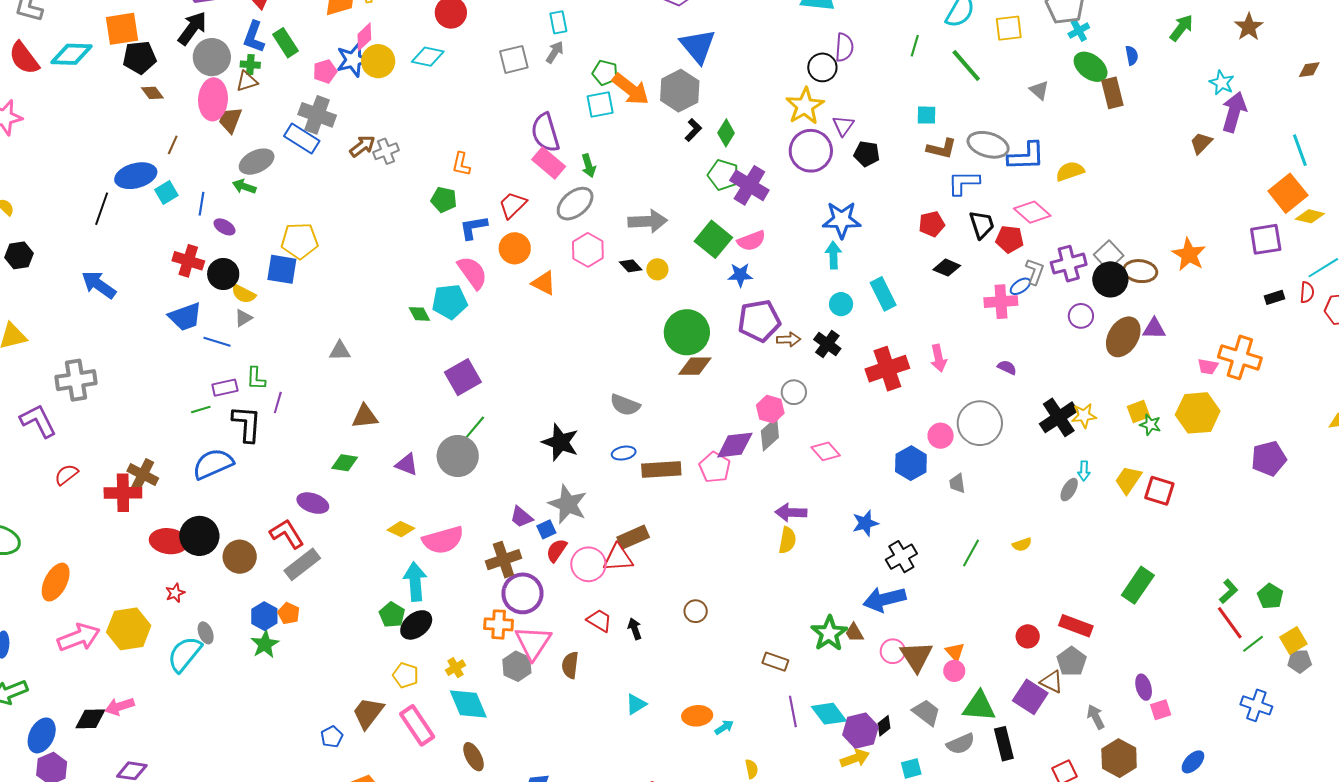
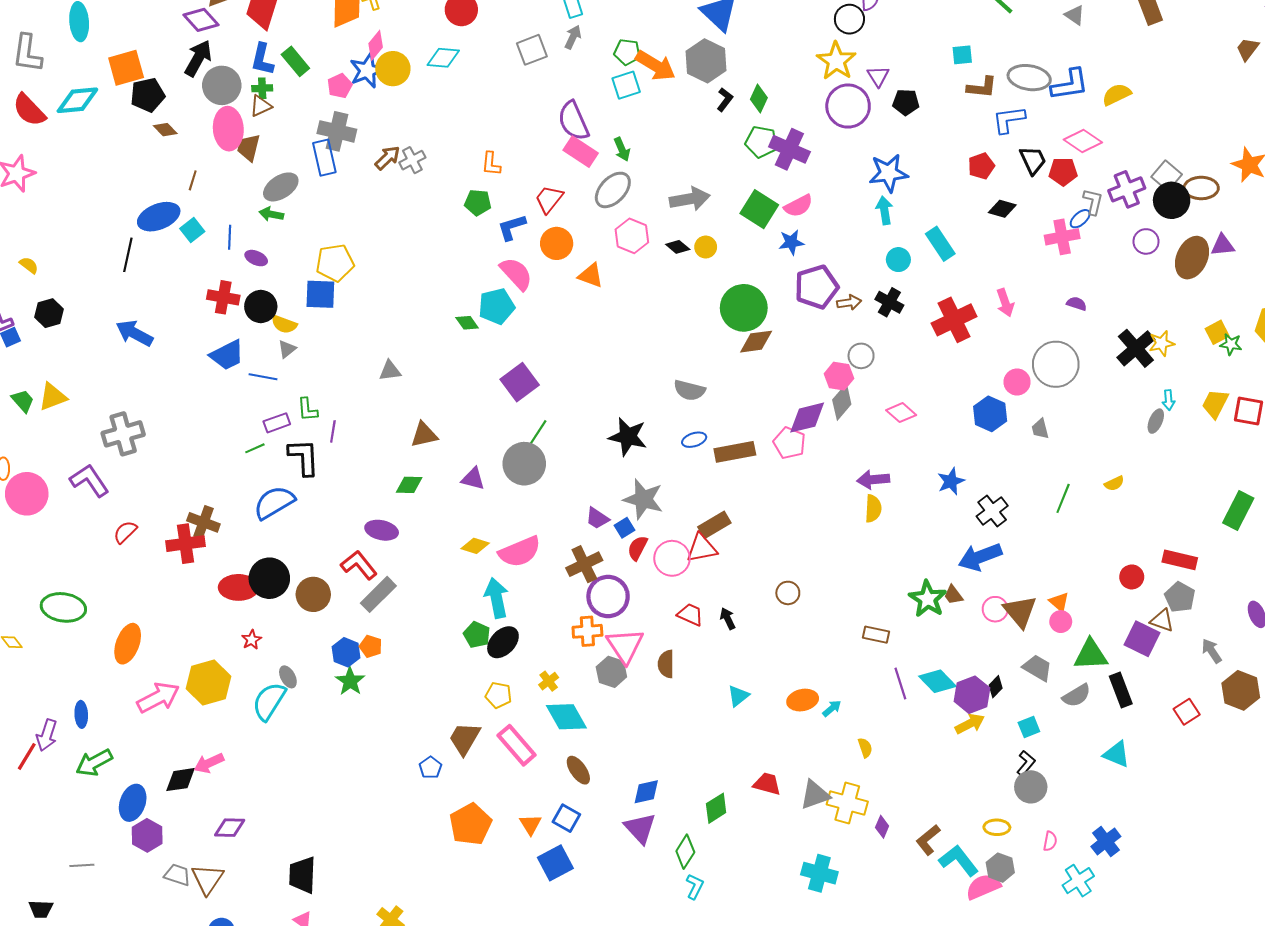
blue rectangle: (302, 139) -> (324, 158), turned 52

